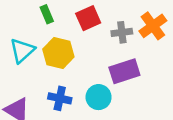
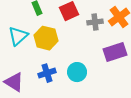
purple rectangle: (124, 71) -> (115, 52), moved
blue cross: (60, 98) -> (47, 73), turned -30

